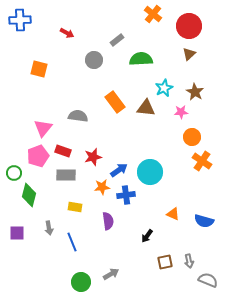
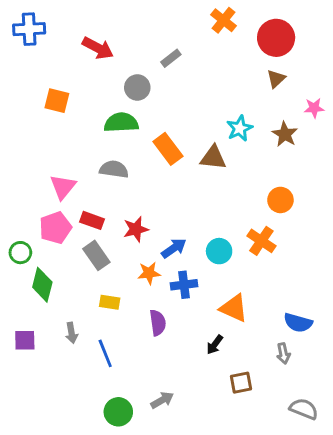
red arrow: (67, 33) -> (98, 48), size x1.5
green semicircle: (141, 59) -> (121, 123), moved
pink star: (181, 112) -> (314, 108), moved
orange cross: (202, 161) -> (261, 241), moved
cyan circle: (150, 172) -> (219, 251), size x0.7
gray rectangle: (66, 175) -> (96, 255), turned 54
orange triangle: (173, 214) -> (234, 308), moved, size x1.5
gray arrow: (189, 261) -> (283, 353), moved

